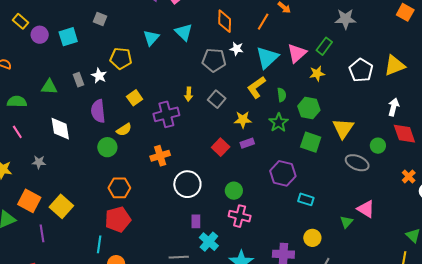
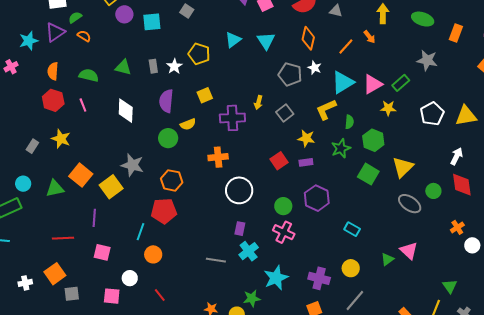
gray star: (39, 162) -> (132, 165), moved, size x1.6
purple hexagon: (283, 173) -> (317, 198), moved
purple line: (42, 233) -> (94, 218), moved

